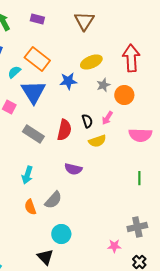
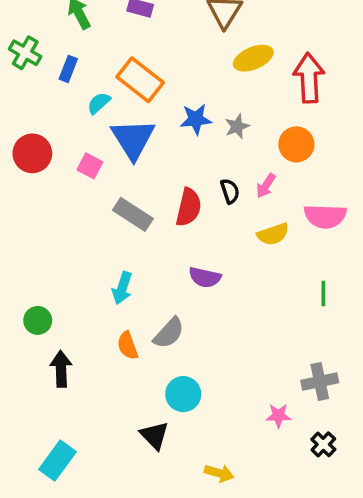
yellow ellipse: (91, 62) -> (253, 58), moved
gray star: (103, 85) -> (237, 126), moved
yellow semicircle: (97, 141) -> (273, 234), moved

